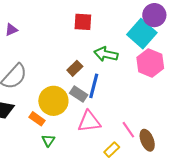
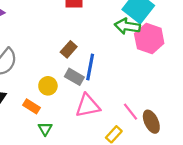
green arrow: (106, 54) -> (127, 26), moved
yellow circle: (53, 101) -> (48, 86), size x0.6

